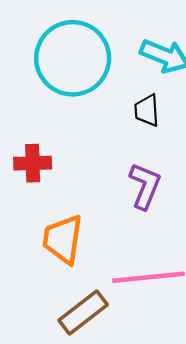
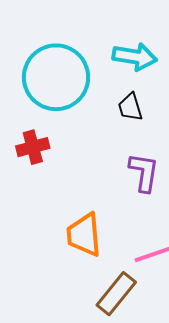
red cross: (33, 163) -> (33, 147), moved

